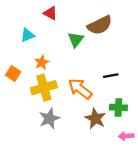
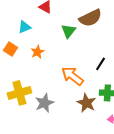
orange square: (13, 73) -> (10, 49), moved
black line: (111, 76) -> (100, 64), turned -48
yellow cross: (44, 88) -> (19, 93), moved

